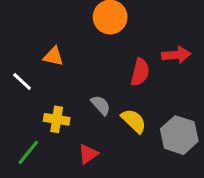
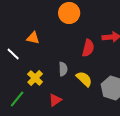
gray semicircle: (101, 105) -> (63, 69), turned 40
yellow cross: (57, 119) -> (35, 78), turned 35

